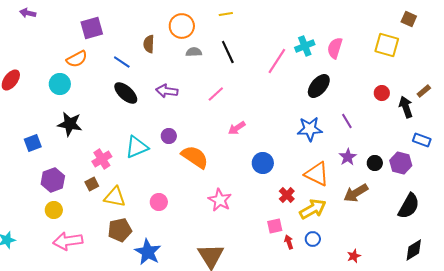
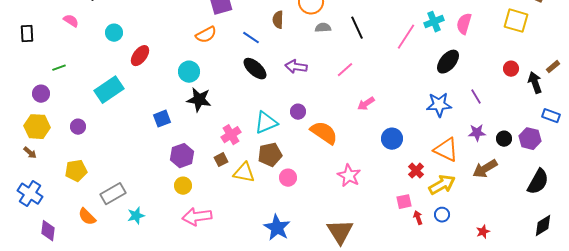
cyan circle: (60, 84) -> (189, 72), moved
purple star: (348, 157) -> (477, 133), turned 30
brown pentagon: (120, 230) -> (270, 155), moved

